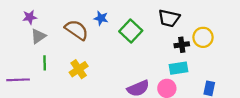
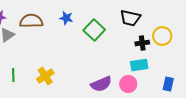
brown semicircle: (77, 30) -> (31, 21), moved, turned -35
green line: (45, 63) -> (13, 75), moved
yellow cross: (79, 69) -> (45, 76), moved

